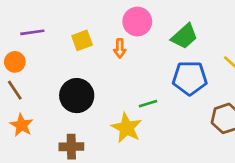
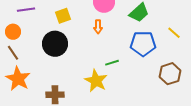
orange arrow: (120, 48) -> (98, 27), moved
black circle: (77, 96) -> (55, 44), moved
orange star: (22, 125) -> (18, 79), size x1.4

